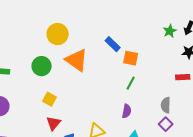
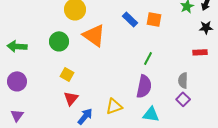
orange square: (131, 58) -> (154, 19), moved
purple semicircle: (127, 111) -> (144, 86), size x1.6

